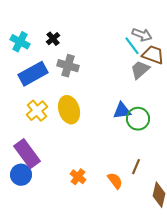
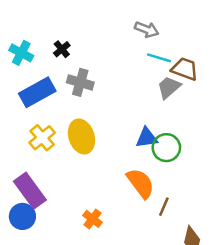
gray arrow: (142, 35) -> (147, 30), moved
cyan line: (132, 46) -> (159, 58), turned -36
orange semicircle: (115, 181) -> (141, 183), moved, size x1.5

